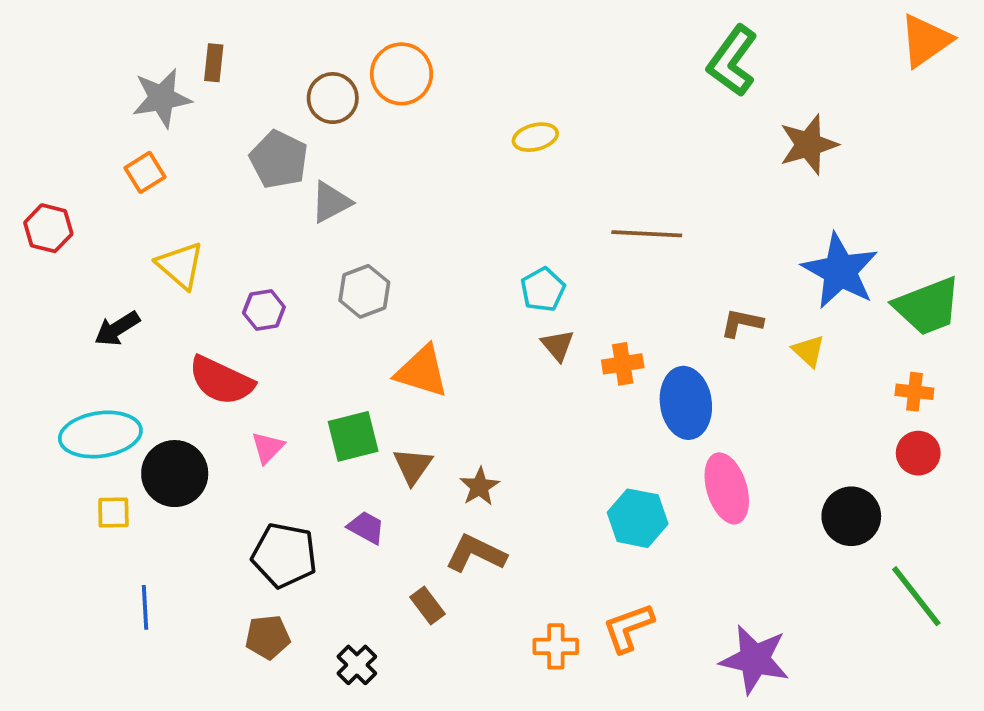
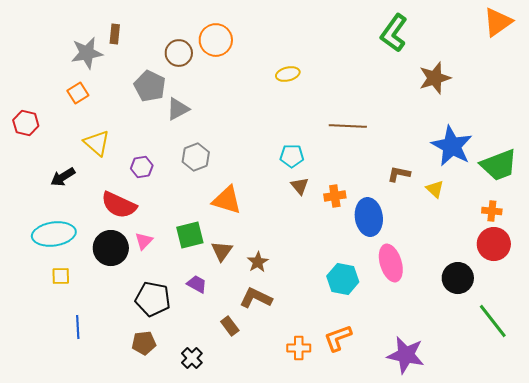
cyan pentagon: (543, 290) -> (292, 156), turned 30
red circle: (918, 453) -> (494, 244), size x1.4
black circle: (175, 474) -> (111, 248), moved

